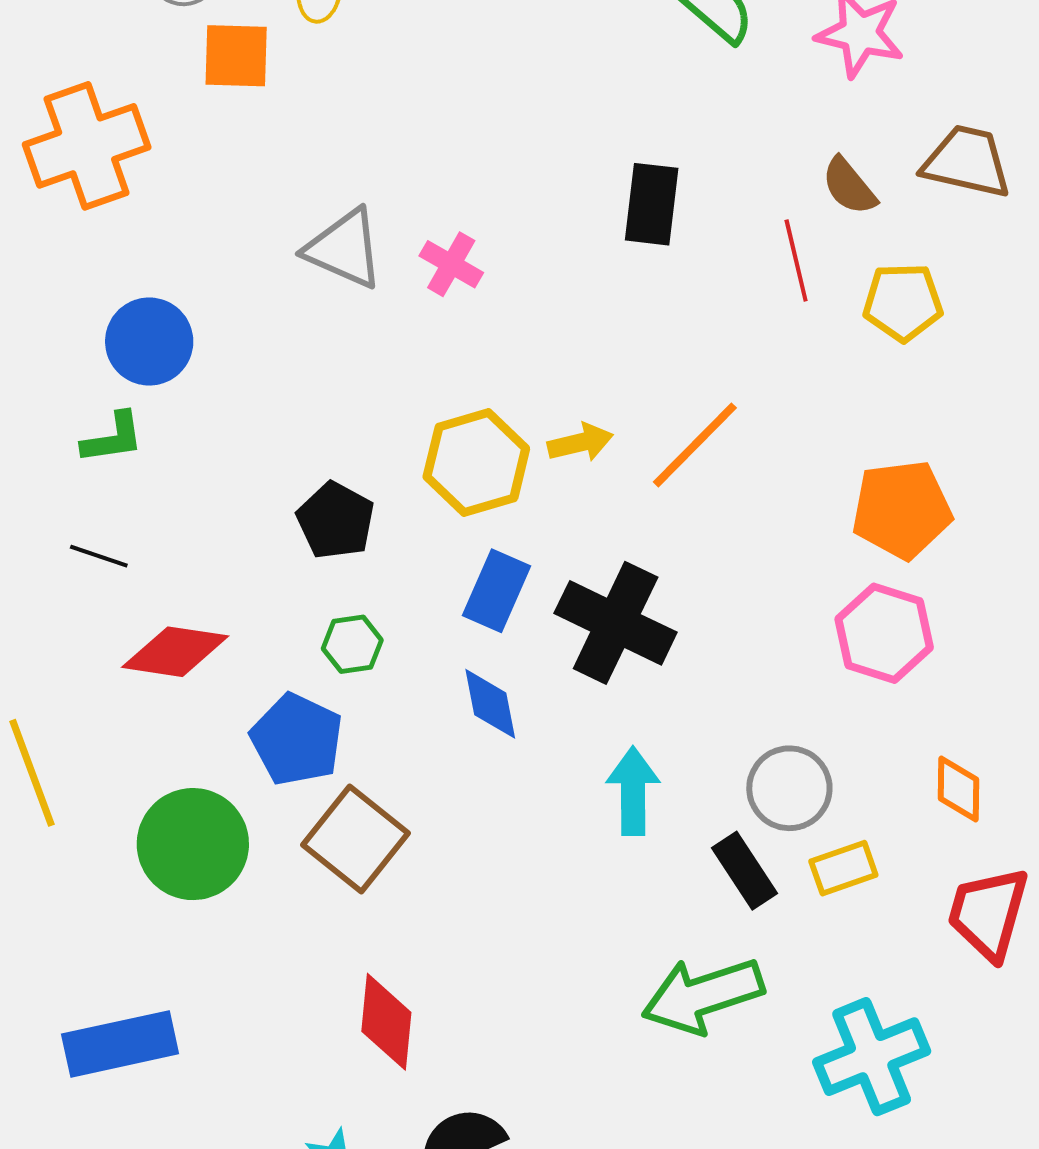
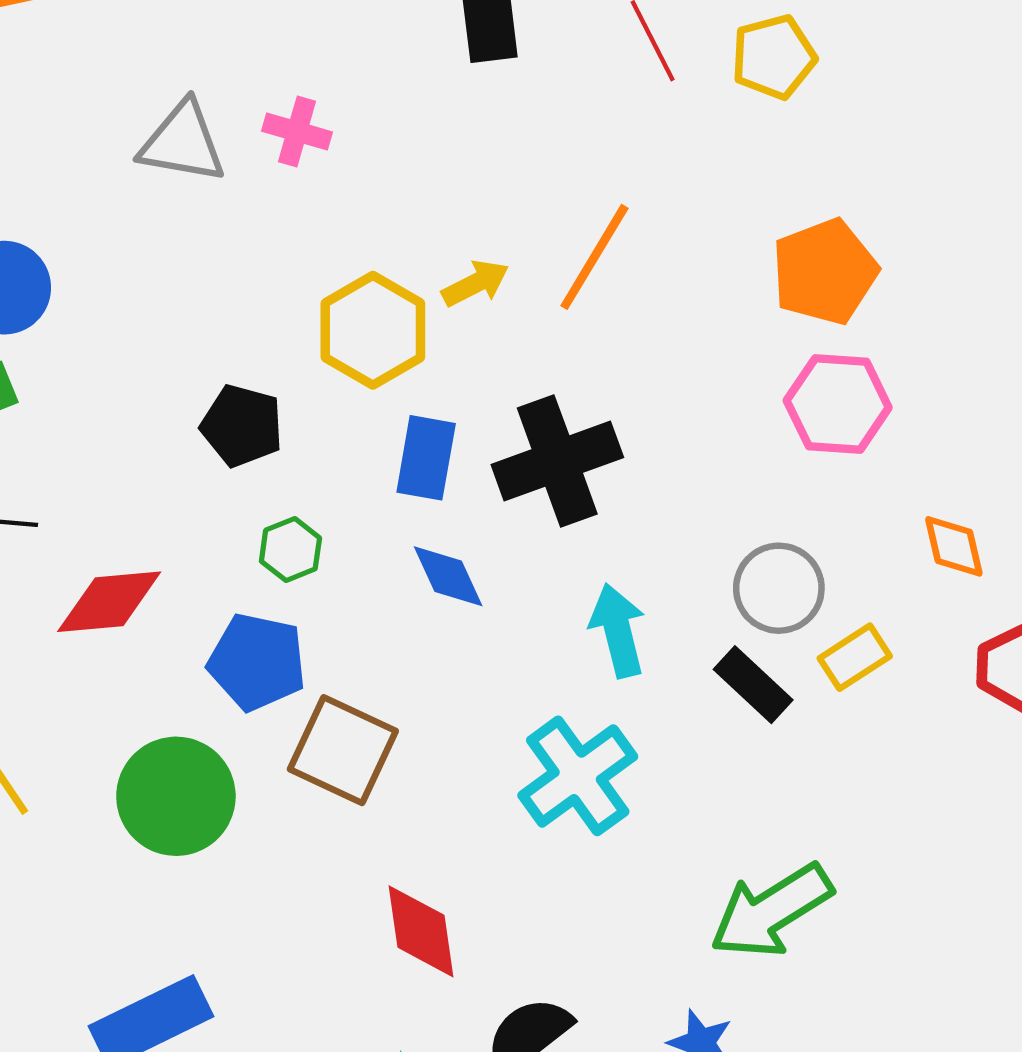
black cross: (616, 623) -> (557, 461), turned -32
green arrow: (703, 996) -> (771, 911), moved
cyan cross: (872, 1057) -> (578, 776), moved

